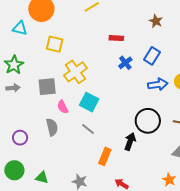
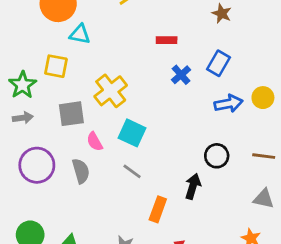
cyan triangle: (20, 28) -> (80, 34), moved
yellow square: (55, 44) -> (56, 66), moved
black circle: (148, 121) -> (217, 156), size x0.7
purple circle: (20, 138) -> (37, 165), moved, size x1.6

